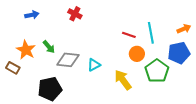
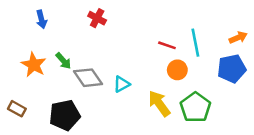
blue arrow: (32, 15) -> (41, 19), turned 88
gray diamond: (68, 60) -> (88, 78), turned 50
brown rectangle: (13, 68) -> (17, 109), moved
green pentagon: (157, 71) -> (195, 107), moved

